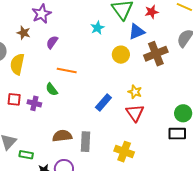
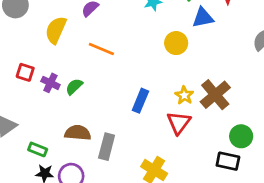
brown cross: (156, 54) -> (215, 95), moved, turned -30
yellow semicircle: (17, 64) -> (56, 30), moved
green semicircle: (52, 89) -> (74, 87), moved, turned 72
blue rectangle: (103, 103) -> (140, 101), turned -30
green rectangle: (26, 155) -> (38, 149), moved

